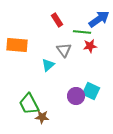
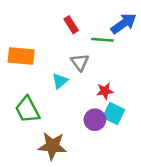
red star: (90, 46) -> (105, 91), moved
green trapezoid: (29, 104) -> (27, 110), moved
brown star: (42, 117) -> (52, 146), size x1.6

